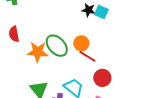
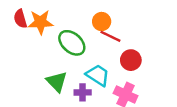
green ellipse: (57, 46) -> (72, 43), moved
orange star: (38, 52) -> (41, 22), moved

